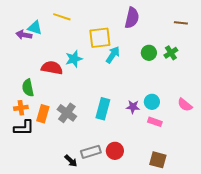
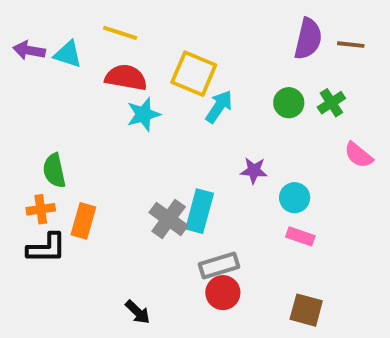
purple semicircle: (132, 18) -> (308, 39), moved
purple arrow: (24, 35) -> (29, 50), moved
yellow square: (100, 38) -> (194, 74), turned 30
red semicircle: (52, 68) -> (126, 78), moved
pink semicircle: (185, 105) -> (359, 155), moved
purple star: (133, 107) -> (254, 171), moved
gray cross: (67, 113) -> (169, 219), moved
gray rectangle: (91, 152) -> (219, 265), moved

